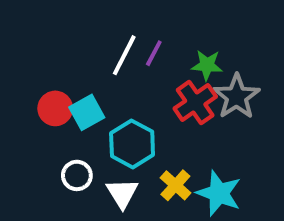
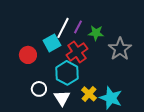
green star: (207, 65) -> (96, 33), moved
red cross: (195, 103) -> (77, 52), moved
cyan square: (87, 112) -> (52, 43), moved

